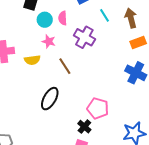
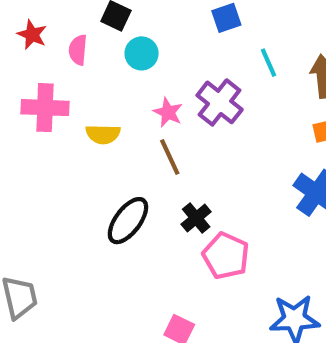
pink semicircle: (63, 18) -> (78, 50), moved
pink star: (49, 41) -> (168, 112), moved
black cross: (84, 127) -> (196, 218), moved

